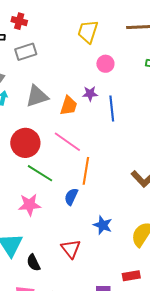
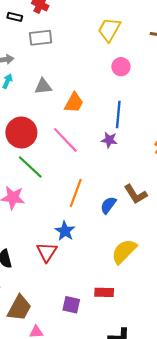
purple star: (90, 94) -> (109, 140), moved
gray triangle: (37, 96) -> (43, 86), size x0.7
orange line: (86, 171) -> (76, 193), moved
blue semicircle: (71, 197) -> (108, 205), moved
blue star: (103, 225) -> (65, 231), moved

